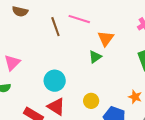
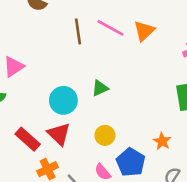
orange triangle: (106, 39) -> (144, 31), moved
green triangle: (95, 57) -> (100, 88), moved

